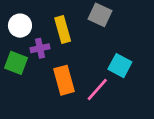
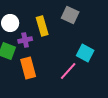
orange rectangle: (64, 80) -> (28, 68), moved

